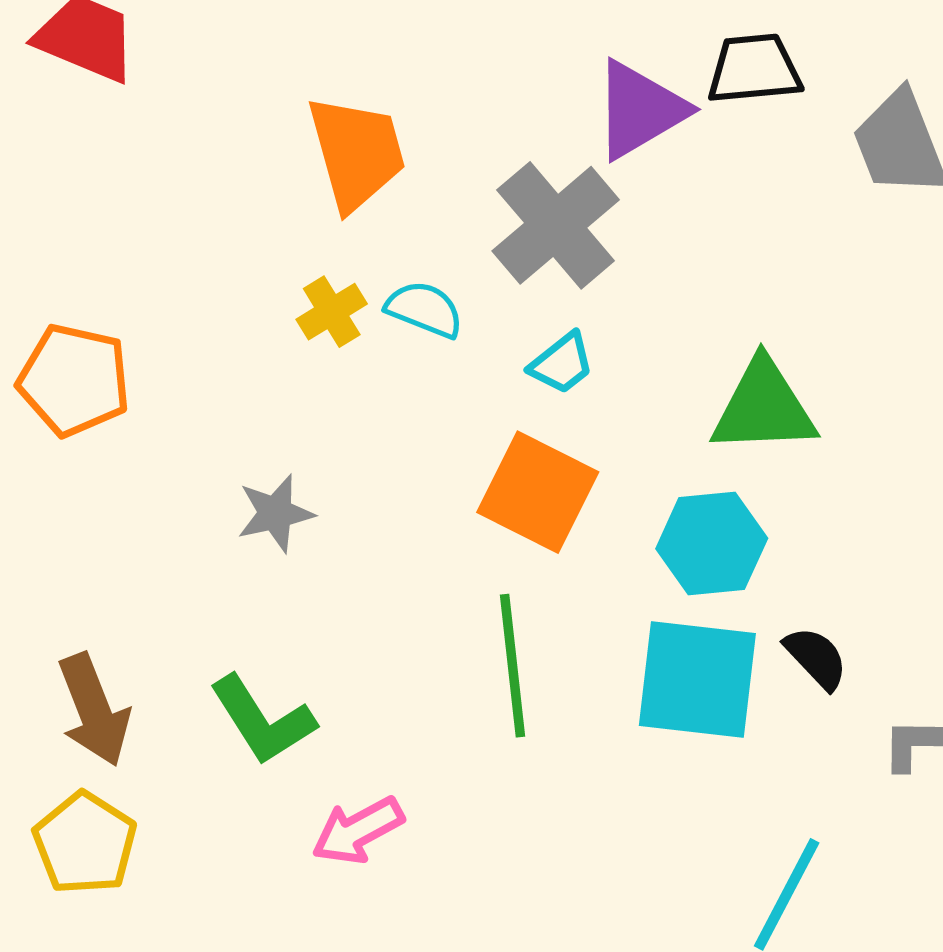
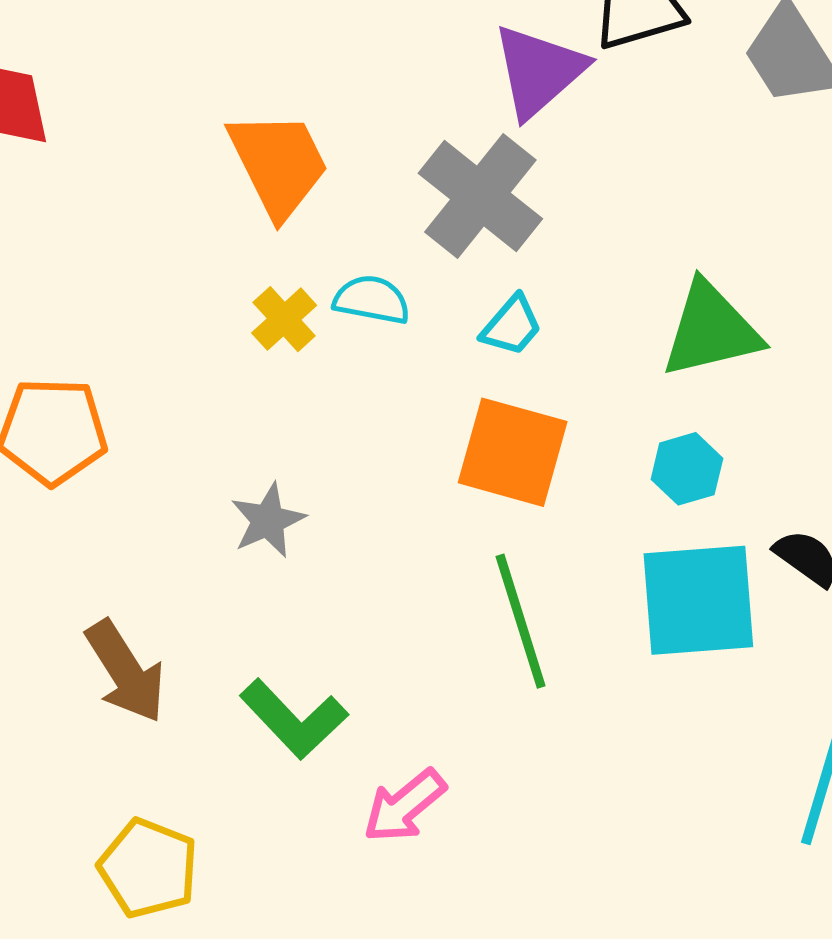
cyan hexagon: (712, 544) -> (687, 469), size x0.7
brown arrow: (94, 710) -> (126, 672), moved

